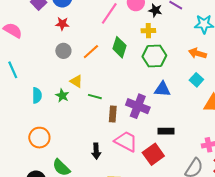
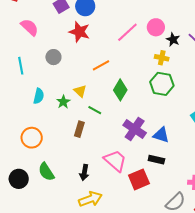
red star: (62, 24) -> (79, 32), size x1.5
green diamond: (120, 47) -> (120, 90), moved
gray circle: (63, 51) -> (53, 57), moved
blue triangle: (162, 89) -> (161, 135), moved
brown rectangle: (113, 114) -> (79, 129), moved
black arrow: (96, 151) -> (84, 173), moved

